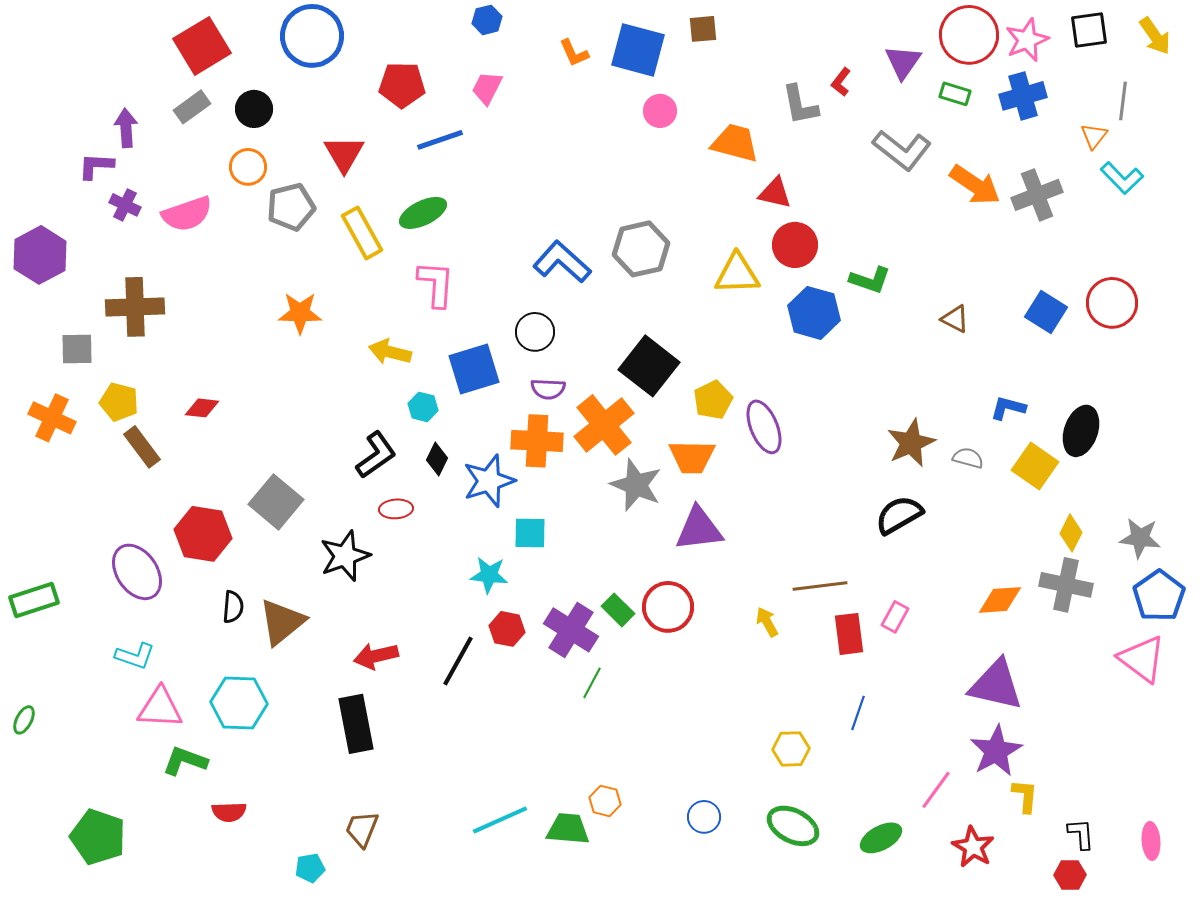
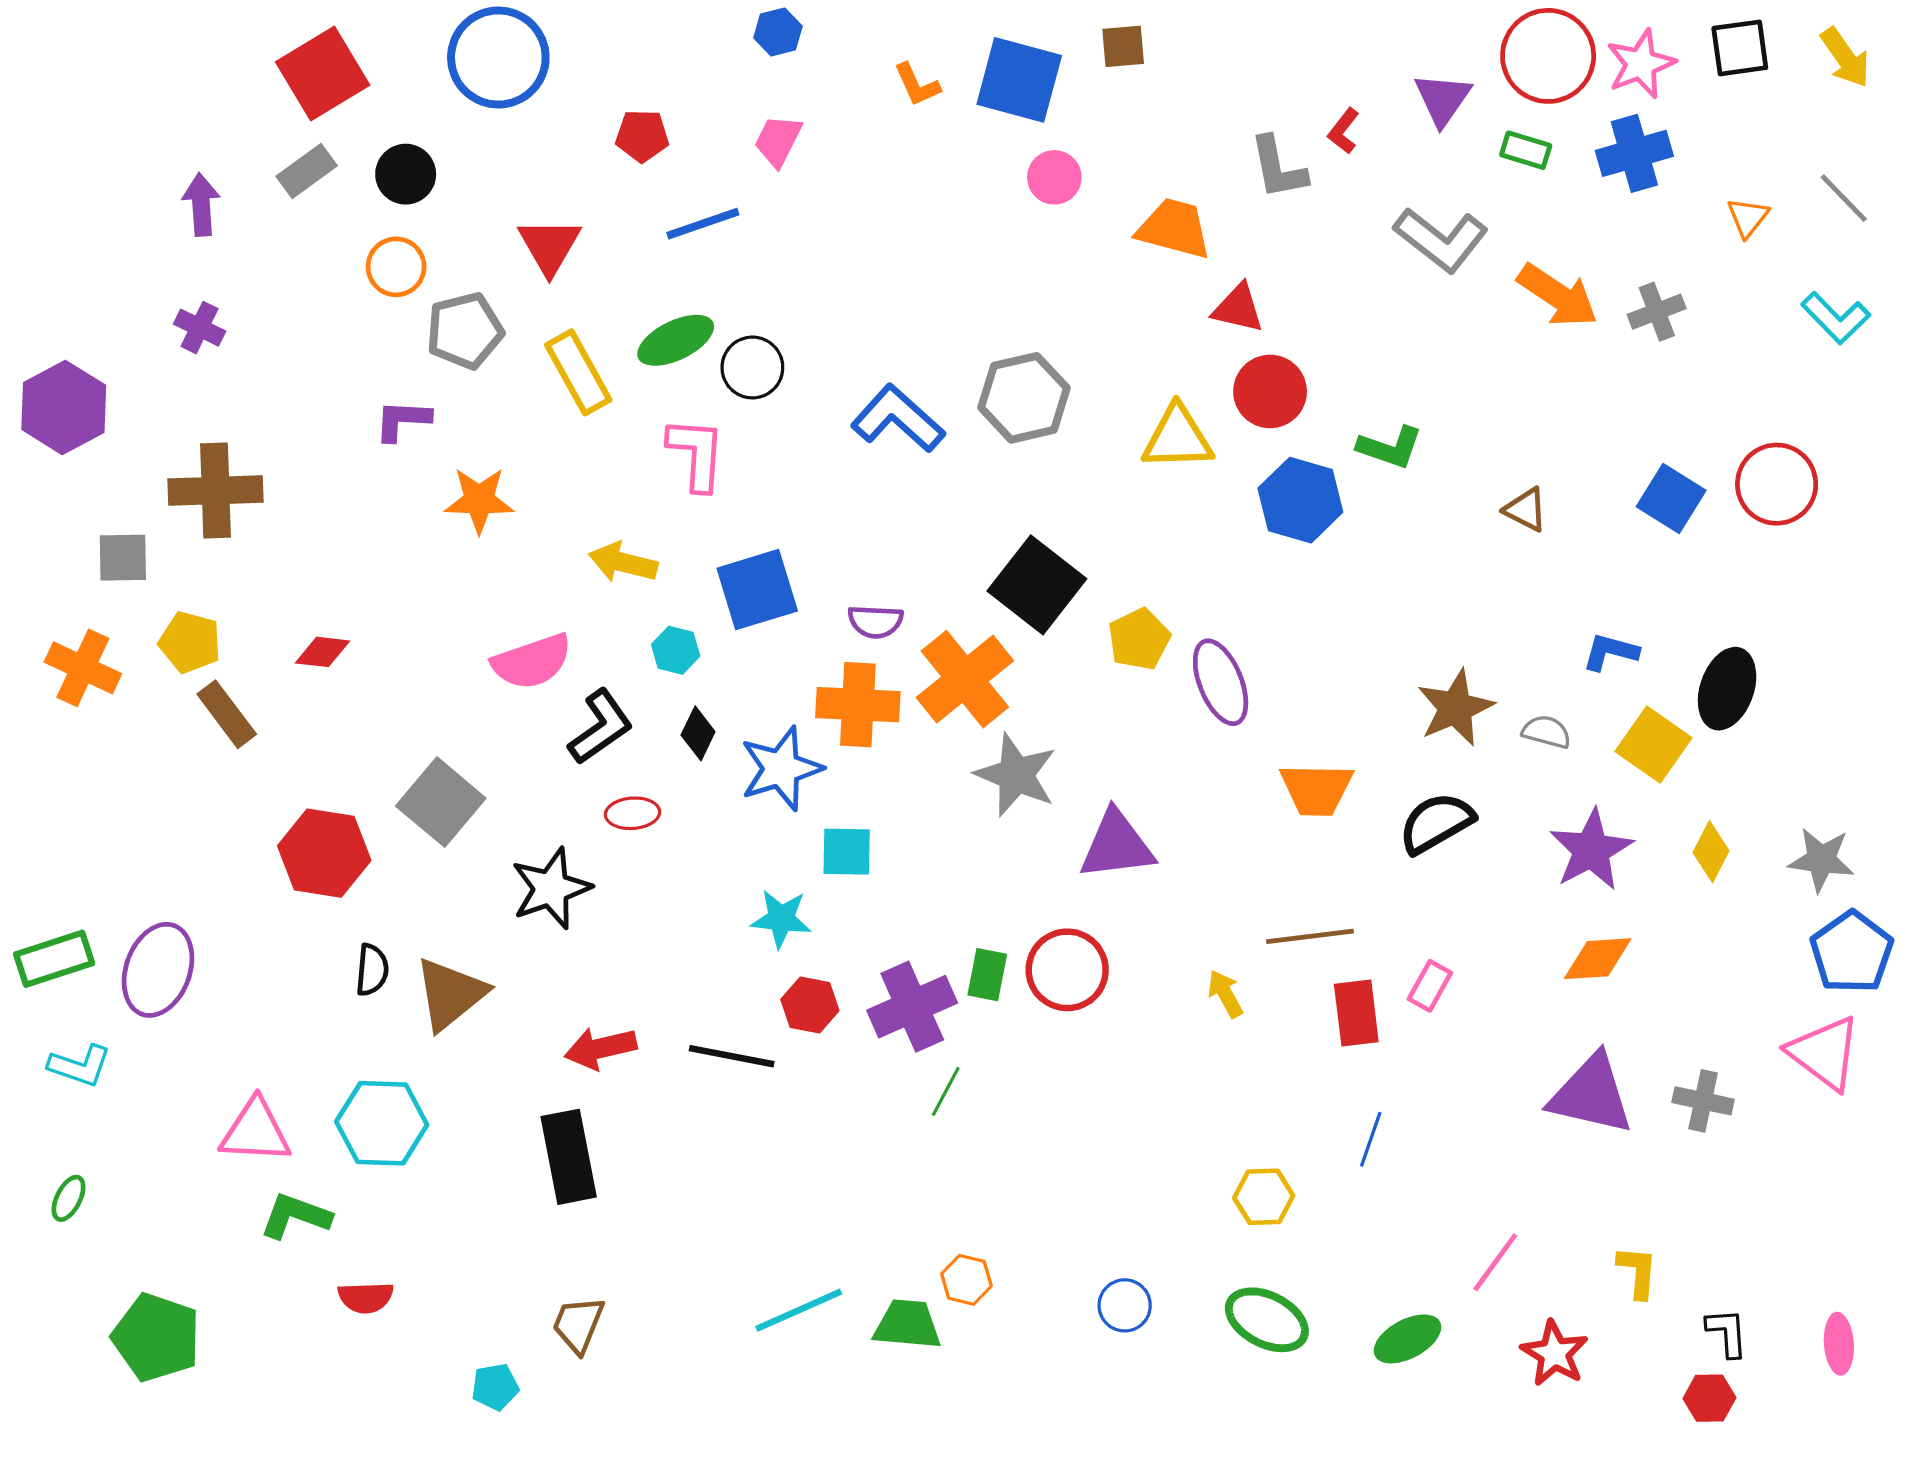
red pentagon: (402, 85) -> (642, 136), size x0.7
gray line: (1123, 101) -> (1844, 198), moved, turned -51
purple L-shape: (96, 166) -> (402, 420), moved
cyan L-shape: (1122, 178) -> (1836, 318), moved
gray cross: (1037, 195) -> (1657, 312), size x0.7
pink semicircle: (187, 214) -> (532, 661), moved
black circle: (535, 332) -> (752, 367), moved
orange trapezoid: (692, 457) -> (1316, 789), moved
purple ellipse: (137, 572) -> (158, 970), moved, turned 54
gray cross: (1066, 585) -> (1703, 1101), moved, size x0.7
green rectangle: (618, 610) -> (987, 975), turned 56
purple cross: (571, 630) -> (912, 1007), turned 34
cyan L-shape: (135, 656) -> (80, 1066), moved
black line: (458, 661) -> (732, 1056), turned 72
green ellipse: (24, 720) -> (69, 1198), moved
purple star: (996, 751) -> (1591, 850), moved

